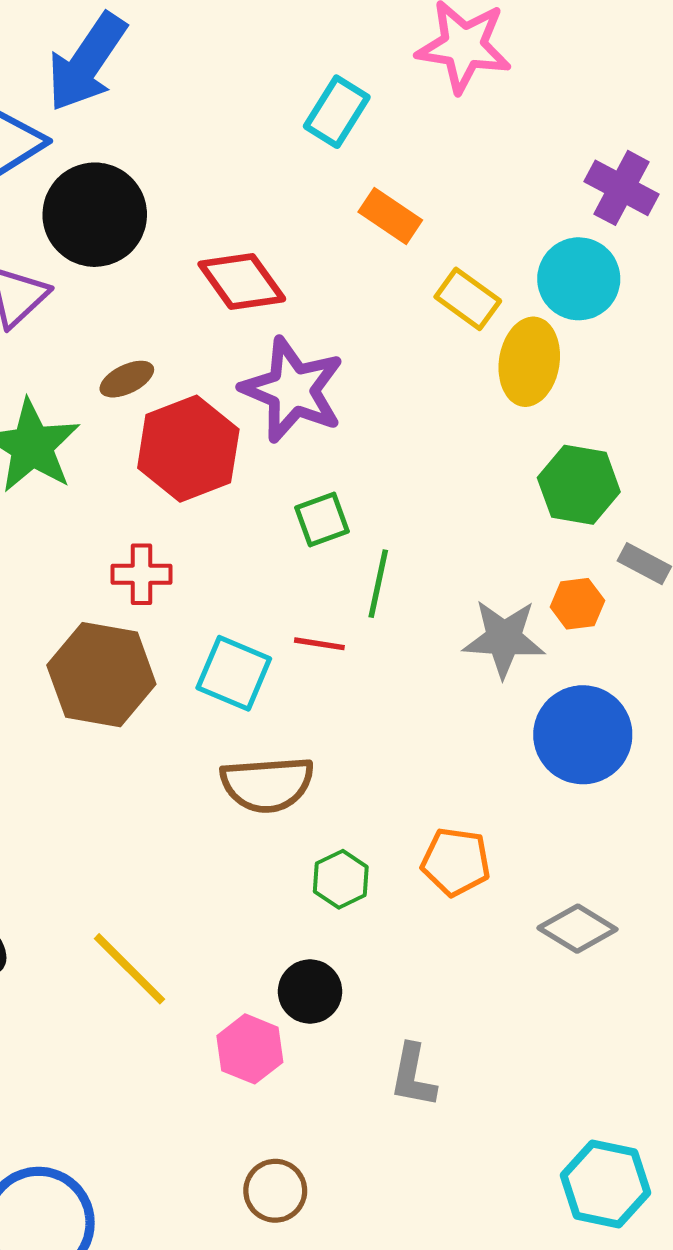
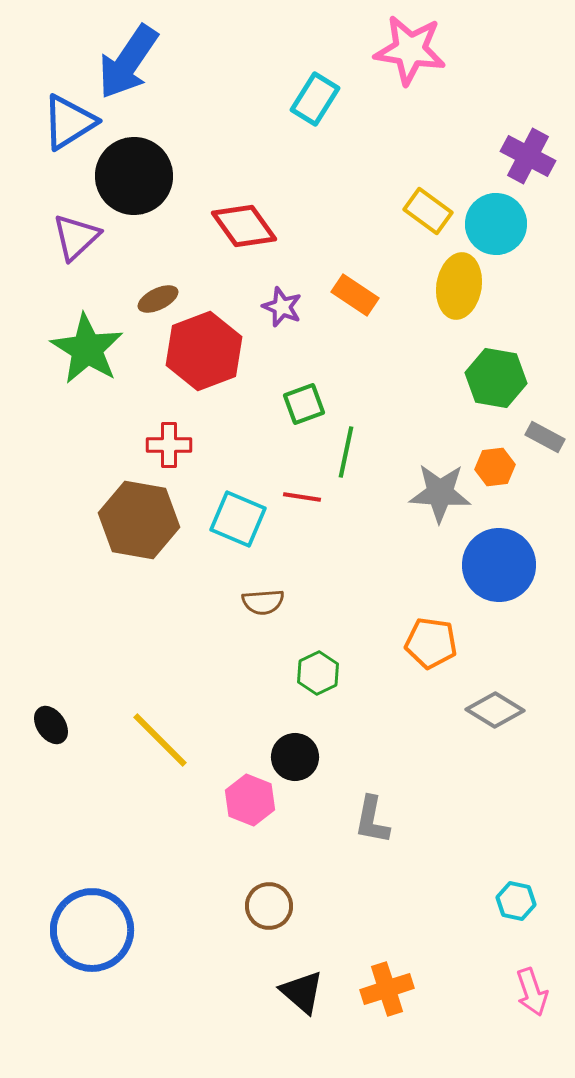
orange rectangle: (390, 216) -> (355, 295), moved
yellow rectangle: (468, 299) -> (428, 211), moved
purple star: (293, 390) -> (282, 307), size x0.5
brown semicircle: (267, 784) -> (263, 602), size x0.6
orange pentagon: (456, 862) -> (431, 643), moved
cyan hexagon: (606, 1184) -> (516, 901), size x0.6

